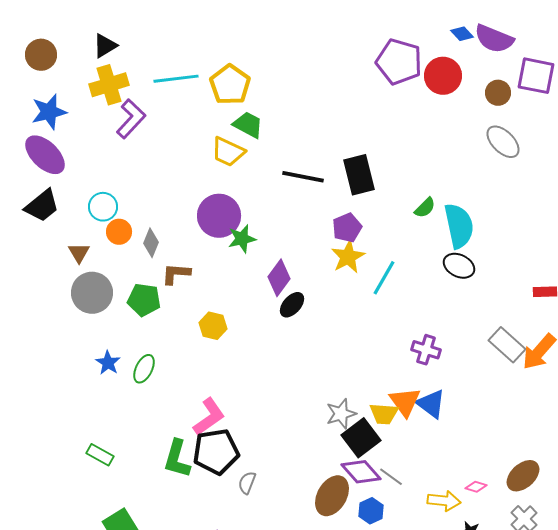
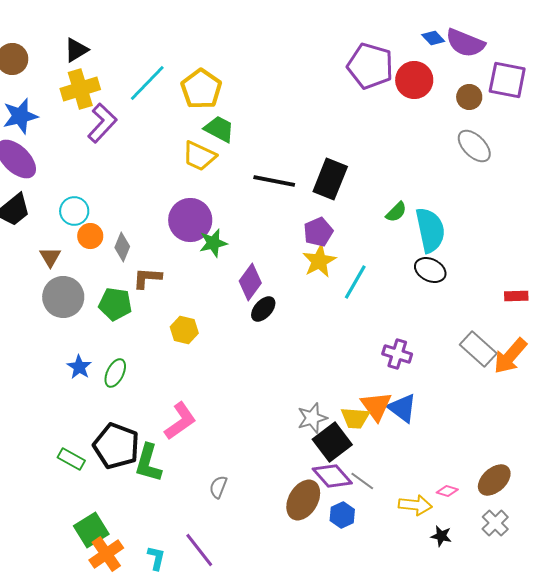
cyan line: (176, 79) -> (147, 83), turned -39
black rectangle: (359, 175) -> (330, 179), turned 36
black pentagon: (216, 452) -> (116, 446), moved, turned 30

